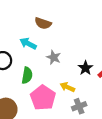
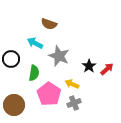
gray star: (54, 57) -> (59, 56), size x1.5
gray cross: (79, 106) -> (74, 103), moved

